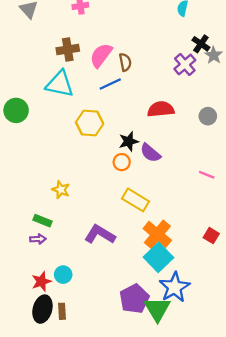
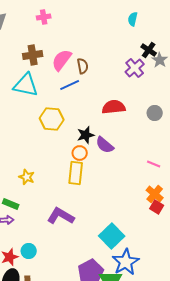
yellow rectangle: (135, 200) -> (76, 173), moved, turned 65
orange cross: (157, 234) -> (155, 194), moved, size x0.7
red square: (211, 236) -> (157, 207), moved

